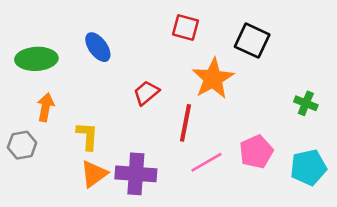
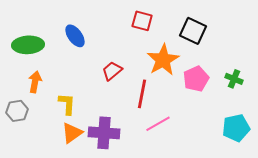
pink pentagon: (256, 152) -> (196, 79), moved

